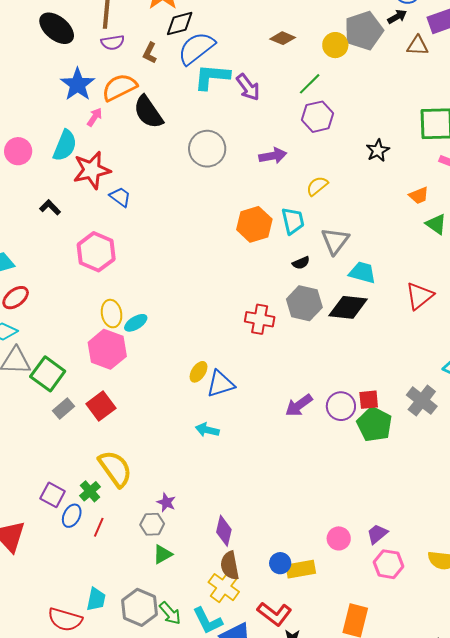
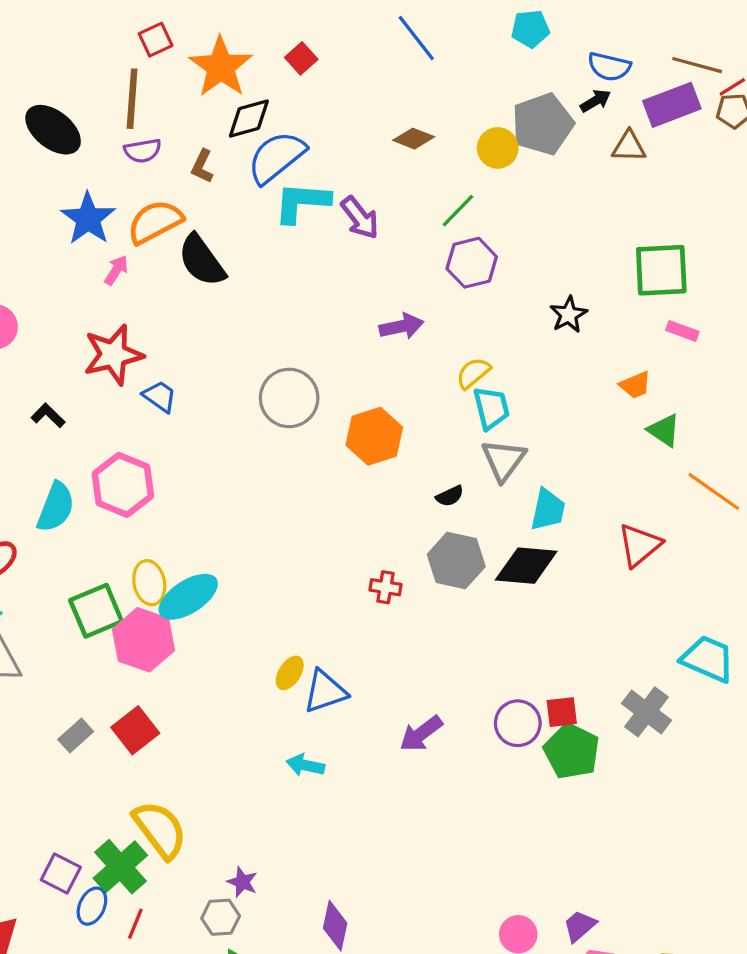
cyan semicircle: (65, 146) -> (56, 507), moved
gray circle: (207, 149) -> (289, 398), moved
cyan trapezoid: (293, 221) -> (491, 408), moved
cyan trapezoid: (362, 273) -> (548, 510), turned 88
red cross: (260, 319) -> (385, 587), size x0.7
cyan ellipse: (136, 323) -> (188, 597), size x1.6
green square: (48, 374) -> (96, 611), moved, turned 32
purple arrow: (299, 405) -> (421, 734), moved
green cross: (90, 491) -> (120, 867), size x1.6

